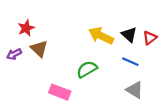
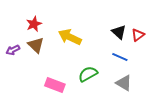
red star: (26, 28) -> (34, 24), moved
yellow arrow: (101, 36) -> (70, 37), moved
green semicircle: (87, 69) -> (88, 74), moved

